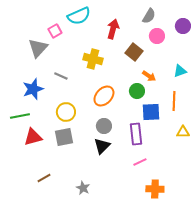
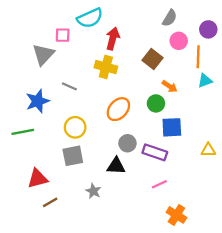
red arrow: (113, 29) -> (113, 39), moved
pink square: (55, 31) -> (63, 35), turned 32
orange line: (174, 101) -> (198, 57), moved
gray circle: (104, 126) -> (127, 143), moved
purple rectangle: (136, 134) -> (155, 152), turned -65
red triangle: (33, 137) -> (38, 179), moved
black triangle: (102, 146) -> (116, 166), turned 48
gray star: (83, 188) -> (93, 191), moved
orange cross: (155, 189) -> (176, 215), turned 30

